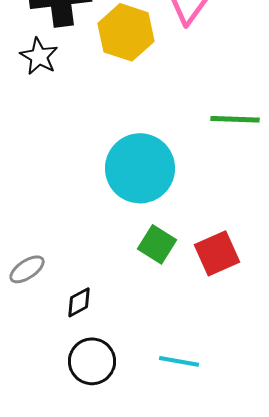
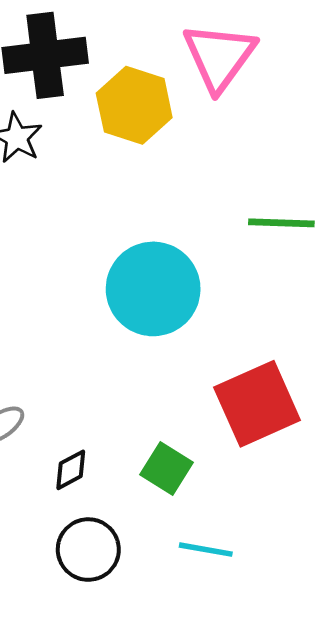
green square: (157, 244) -> (167, 469), moved
red square: (217, 253) -> (257, 404), size x1.4

